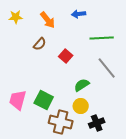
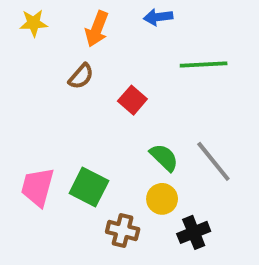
orange arrow: (48, 20) -> (97, 29), turned 60
gray line: (107, 68) -> (213, 161), moved
green semicircle: (82, 85) -> (164, 157), turned 77
brown cross: (61, 122) -> (123, 231), size x0.7

